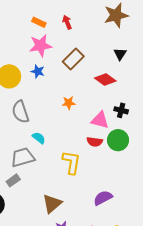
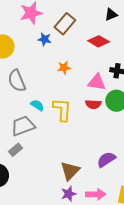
black triangle: (120, 54) -> (111, 15), turned 40
blue star: (38, 71) -> (45, 39), moved
yellow L-shape: (71, 162) -> (62, 110), moved
brown triangle: (52, 204) -> (70, 171), moved

